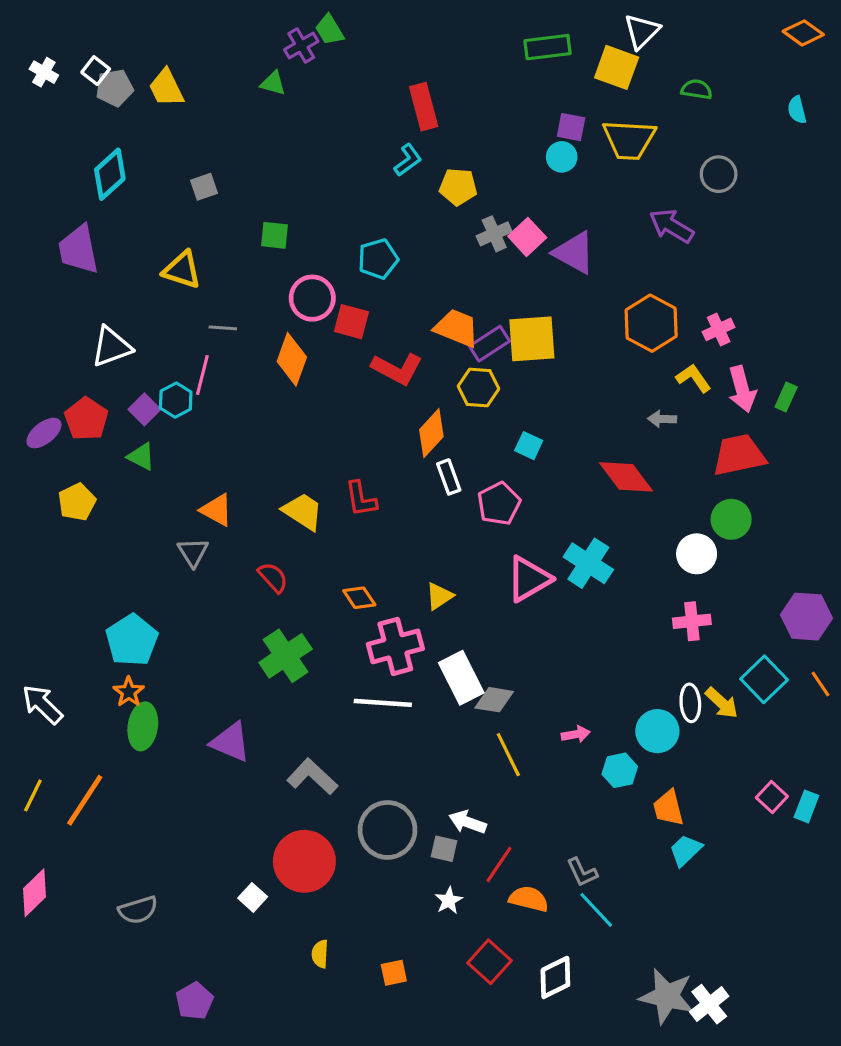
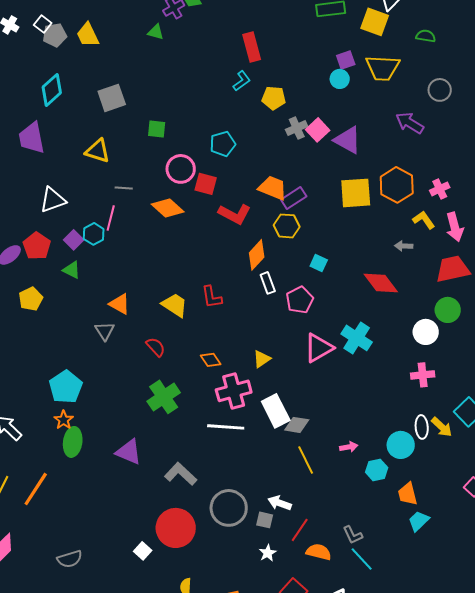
purple square: (571, 127) -> (346, 60), turned -30
gray square: (204, 187) -> (112, 98), size x1.6
yellow square: (532, 339) -> (356, 193), moved
orange diamond: (292, 359) -> (168, 208), turned -68

